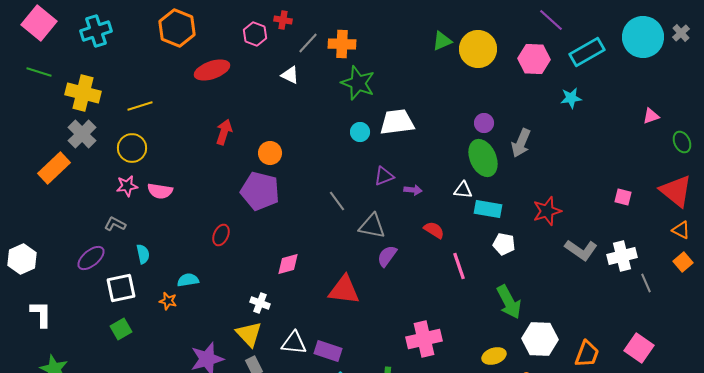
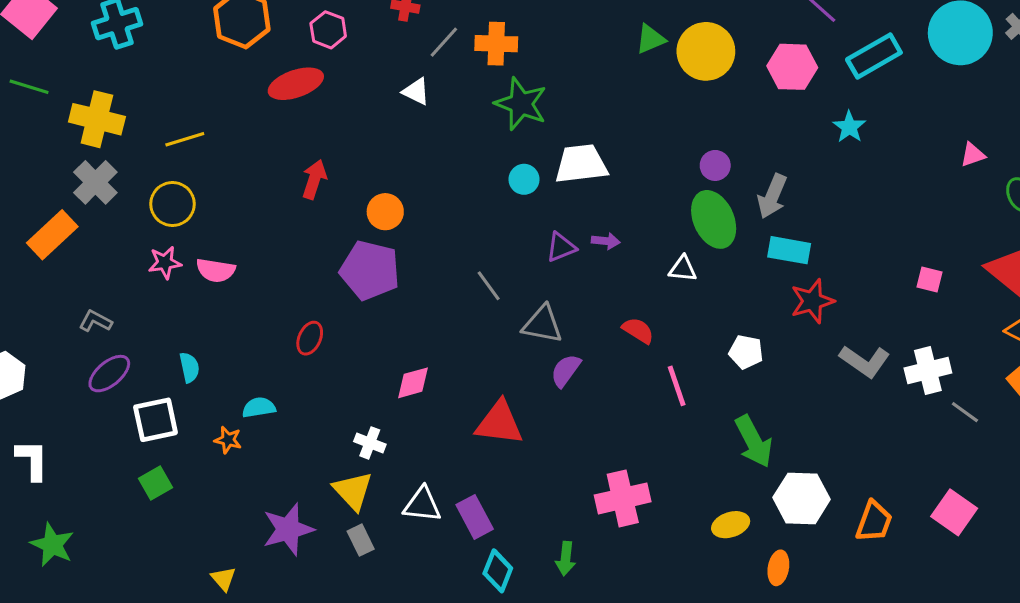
pink hexagon: (255, 34) -> (328, 30), moved
cyan star: (571, 98) -> (849, 127), turned -30
purple arrow: (413, 190) -> (606, 241), moved
cyan rectangle: (488, 209) -> (789, 250), moved
gray L-shape: (115, 224) -> (95, 321), moved
gray line: (646, 283) -> (965, 412), turned -30
purple rectangle: (328, 351) -> (475, 517), turned 44

